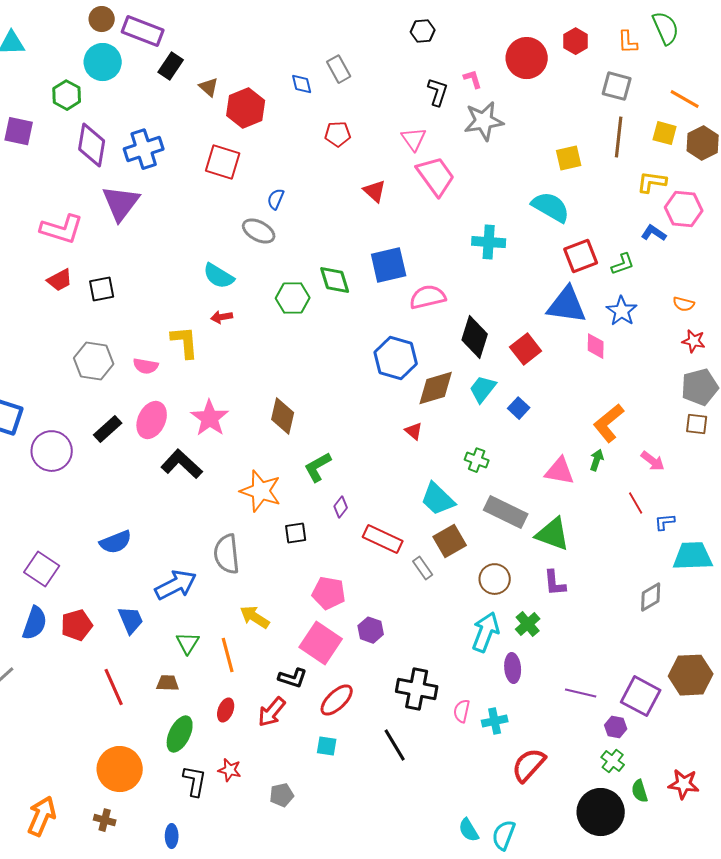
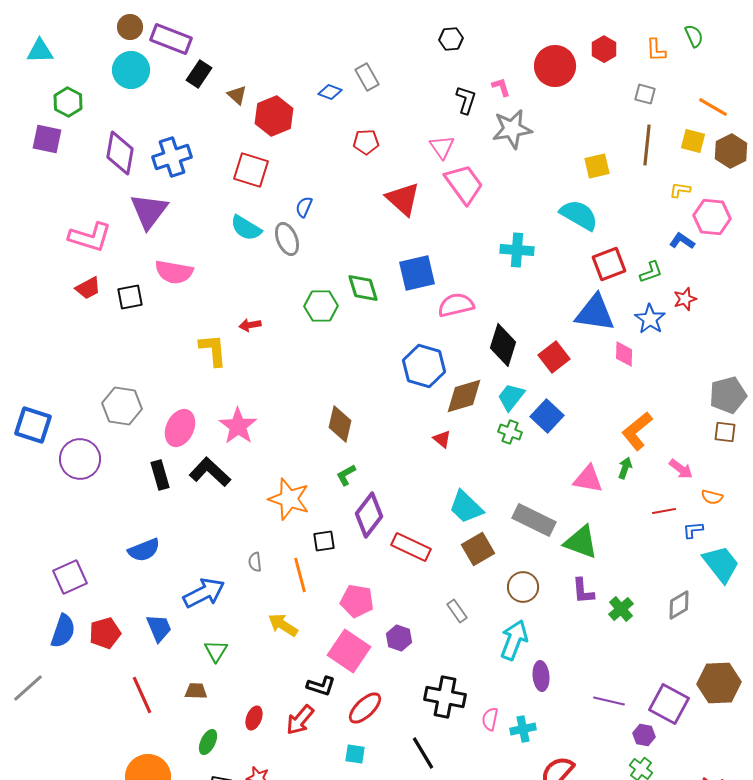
green semicircle: (666, 28) -> (694, 36), size x0.7
blue diamond: (302, 84) -> (330, 92), turned -55
gray square: (617, 86) -> (645, 94), size x0.7
green hexagon: (67, 95) -> (68, 102), moved
yellow L-shape: (652, 182) -> (680, 190), size x0.7
red triangle: (375, 191) -> (403, 199), size x1.5
gray ellipse: (259, 231) -> (287, 239), turned 40
cyan semicircle: (219, 276) -> (246, 228), moved
orange semicircle: (684, 304) -> (712, 497), moved
red star: (694, 341) -> (685, 299), moved, turned -30
gray hexagon: (94, 361) -> (122, 406), moved
pink semicircle: (146, 366) -> (174, 272), moved, size x1.5
blue square: (519, 408) -> (547, 416), size x1.5
brown diamond: (283, 416) -> (340, 424), moved
black rectangle: (108, 429) -> (160, 475), moved, turned -64
green cross: (477, 460) -> (510, 432), moved
green L-shape: (318, 467) -> (346, 475), size x0.7
red line: (636, 503) -> (664, 511), turned -70
purple diamond: (341, 507) -> (369, 515), size x2.0
gray semicircle: (227, 554) -> (255, 562), size x0.5
cyan trapezoid: (693, 556) -> (721, 564), turned 54
gray rectangle: (423, 568) -> (457, 611), moved
purple square: (42, 569) -> (70, 577), turned 32
green cross: (528, 624) -> (621, 609), moved
orange line: (228, 655) -> (300, 575), moved
green ellipse: (180, 734) -> (208, 742), size x0.7

